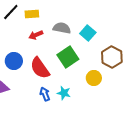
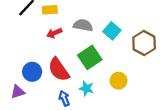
brown hexagon: (112, 57) -> (144, 43), moved
blue circle: (14, 61) -> (32, 72), moved
cyan star: (64, 93) -> (86, 88), moved

